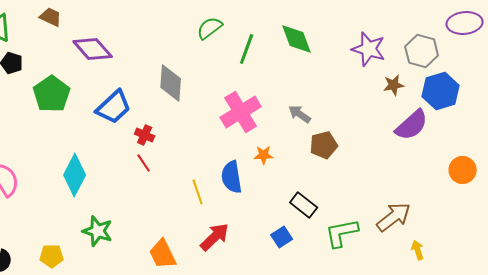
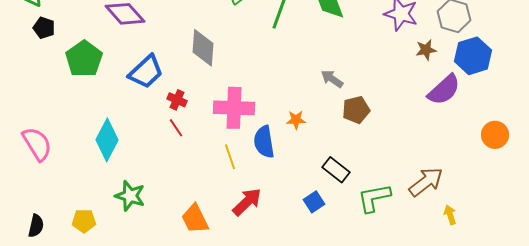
pink cross: (241, 112) -> (234, 108), moved, turned 33

